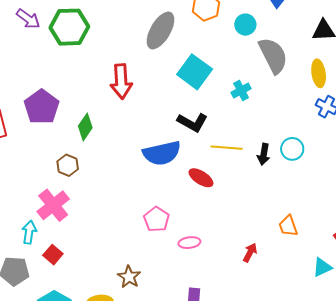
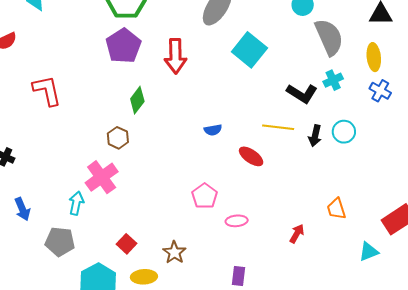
cyan cross: (241, 90) -> (333, 80), moved
purple pentagon: (42, 107) -> (123, 46), moved
black L-shape: (192, 122) -> (302, 93), moved
blue semicircle: (162, 153) -> (213, 130), size x0.5
red square: (53, 255) -> (127, 244), moved

